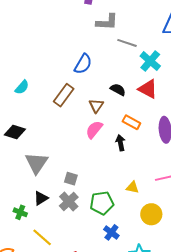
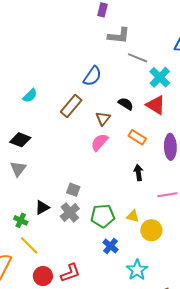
black arrow: (121, 143) -> (138, 173), moved
gray triangle: (37, 163) -> (18, 169), moved, size x0.7
yellow triangle: (132, 187) -> (133, 216), moved
yellow line: (42, 237) -> (29, 245), moved

